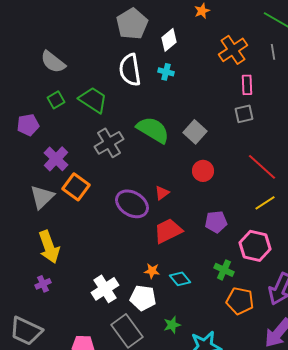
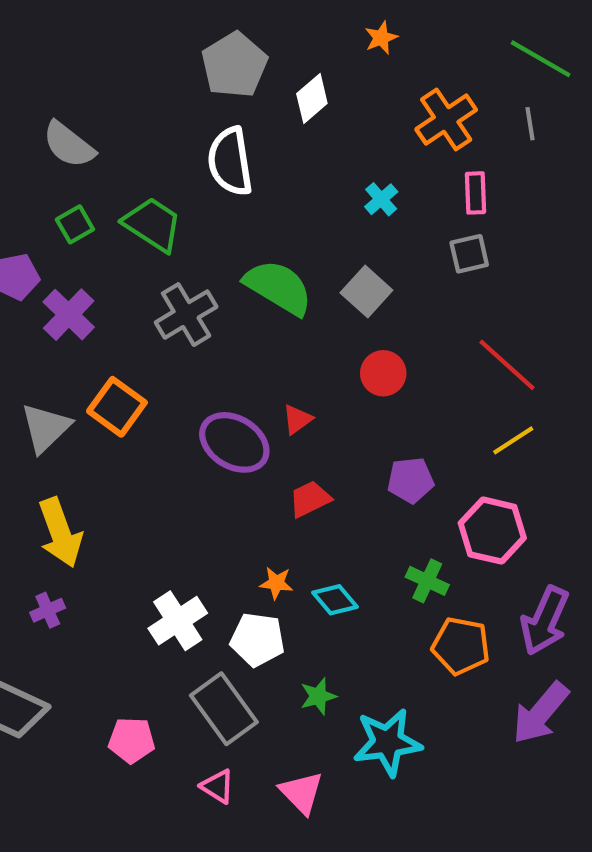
cyan cross: (166, 72) -> (381, 199), moved, turned 35
purple cross: (56, 159) -> (69, 315), moved
red trapezoid: (168, 231) -> (310, 499), size x0.7

